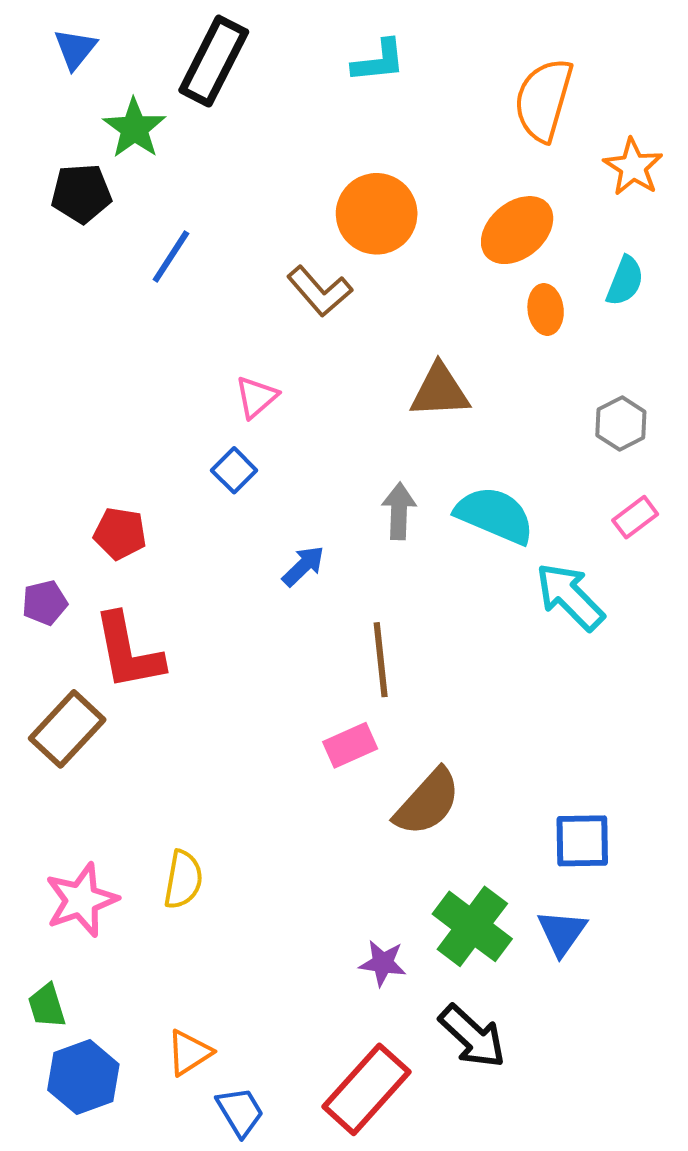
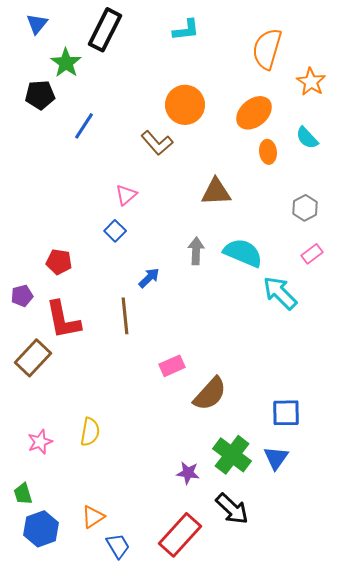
cyan semicircle: (625, 281) -> (307, 138), turned 115
brown line: (381, 660) -> (125, 316), moved
pink star: (81, 900) -> (40, 442), size x0.7

